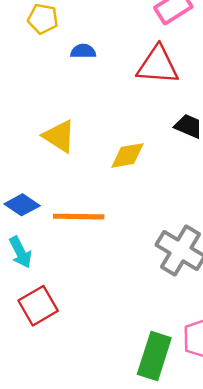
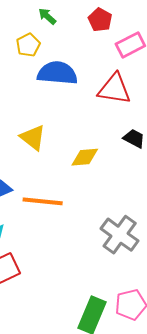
yellow pentagon: (43, 19) -> (28, 45), turned 30
blue semicircle: (83, 51) -> (57, 73), size x2.0

